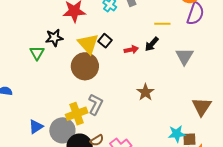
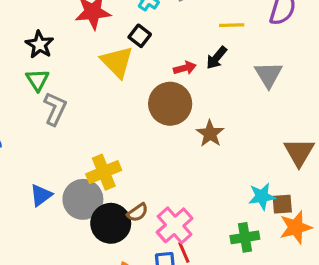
black star: (54, 38) -> (40, 45), moved, turned -30
black square: (105, 41) -> (140, 36), moved
brown circle: (85, 66) -> (170, 104), moved
gray L-shape: (96, 104) -> (55, 109), moved

